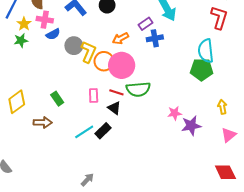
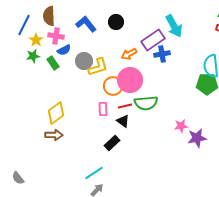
purple rectangle: (146, 24) -> (153, 40), size x1.6
yellow L-shape: (88, 52) -> (98, 67), turned 50
orange circle: (104, 61) -> (113, 86), moved
red line: (116, 92) -> (125, 106), turned -32
green rectangle: (57, 99) -> (53, 63), moved
yellow diamond: (17, 102) -> (56, 113), moved
cyan line: (84, 132) -> (94, 173), moved

